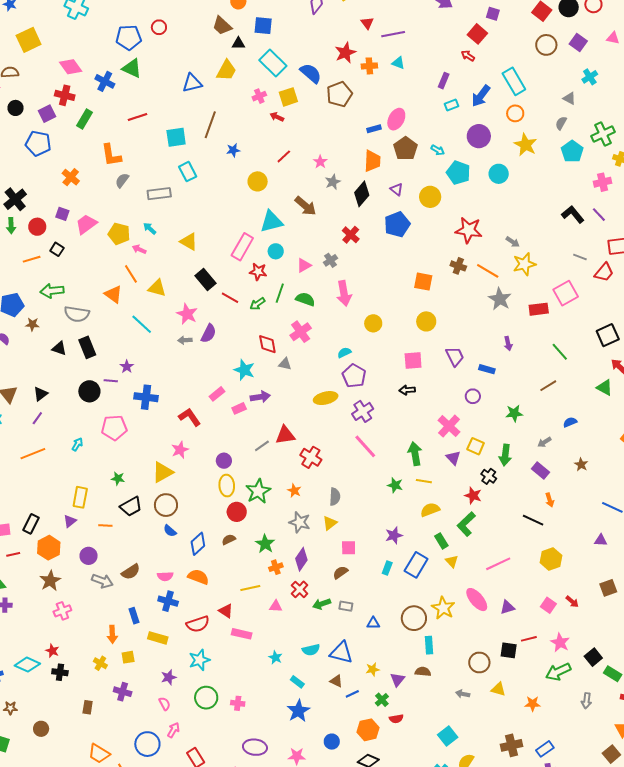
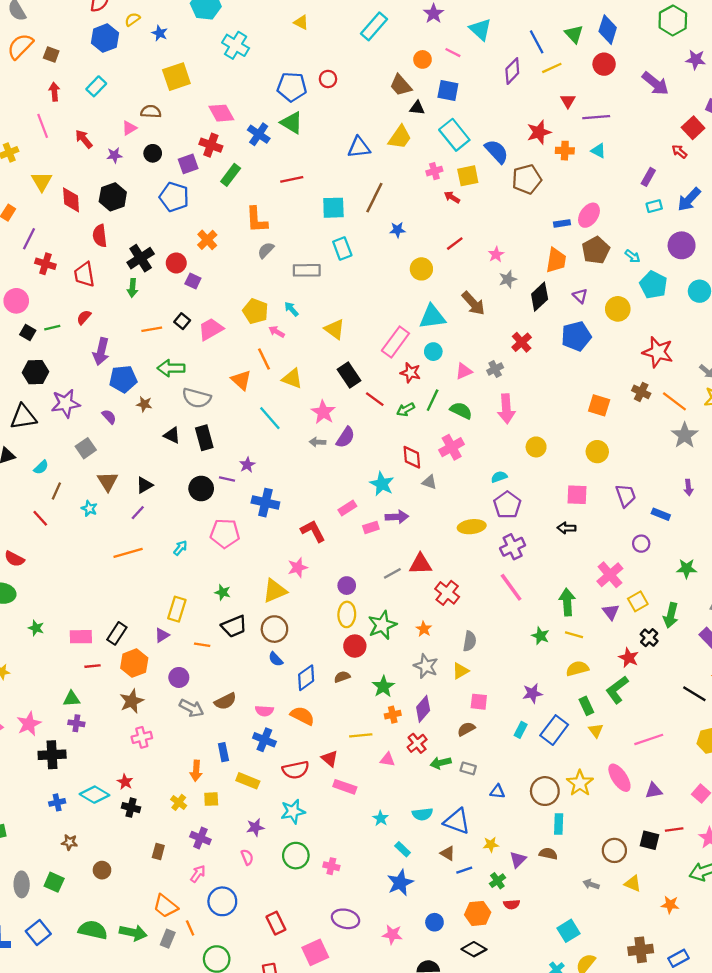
pink trapezoid: (86, 224) -> (211, 329), moved
red circle: (37, 227) -> (176, 263), moved
yellow square: (476, 446) -> (638, 601), turned 30
pink arrow: (173, 730) -> (198, 874), moved

